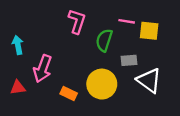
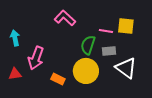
pink L-shape: (77, 21) -> (65, 18), turned -65
pink line: (127, 21) -> (106, 31), moved
green semicircle: (104, 40) -> (88, 45), moved

